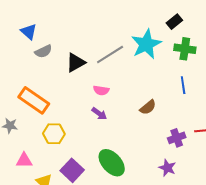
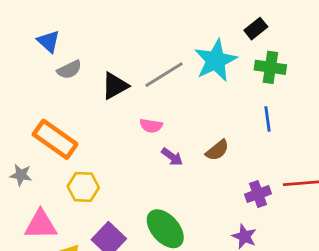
purple arrow: (99, 114) -> (172, 157), moved
pink triangle: (24, 160) -> (41, 225), size x1.4

